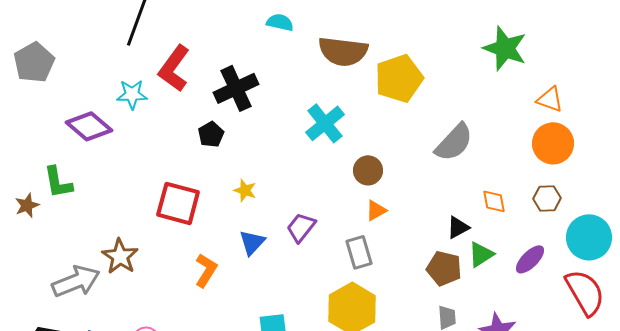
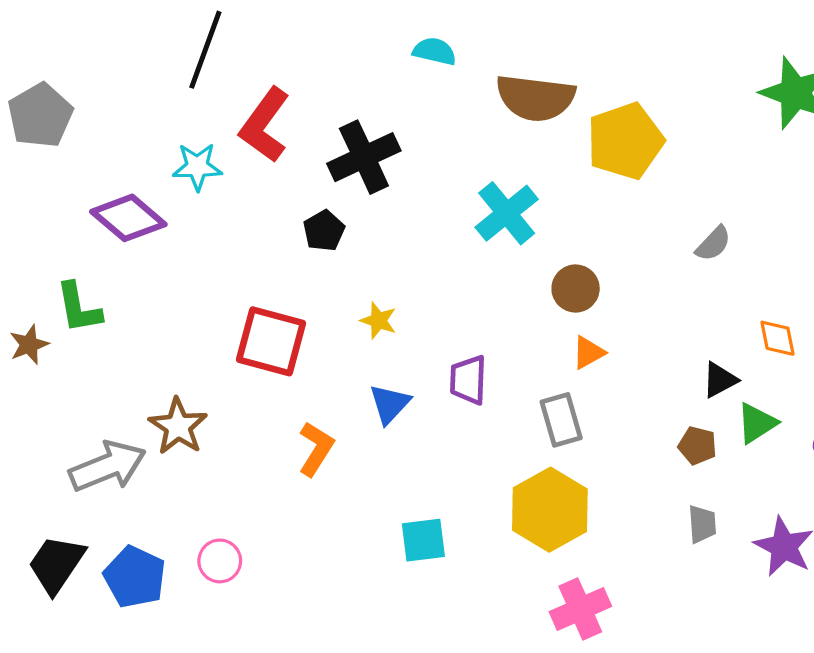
gray semicircle: (454, 142) -> (713, 244), size x0.6
purple trapezoid: (301, 227) -> (468, 380), turned -36
brown pentagon: (444, 268) -> (697, 446), size x0.7

